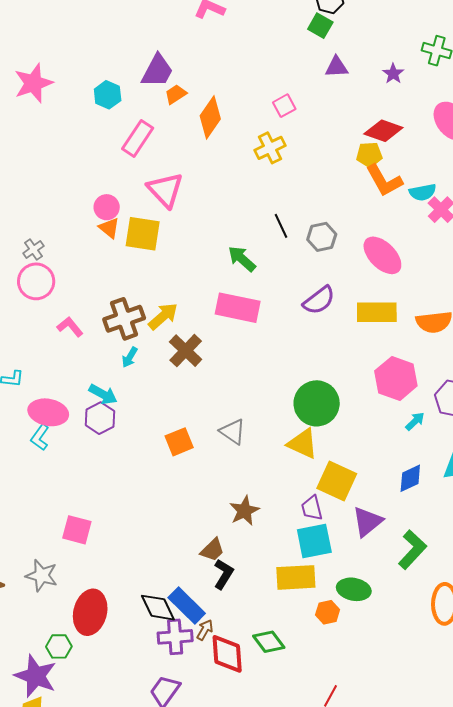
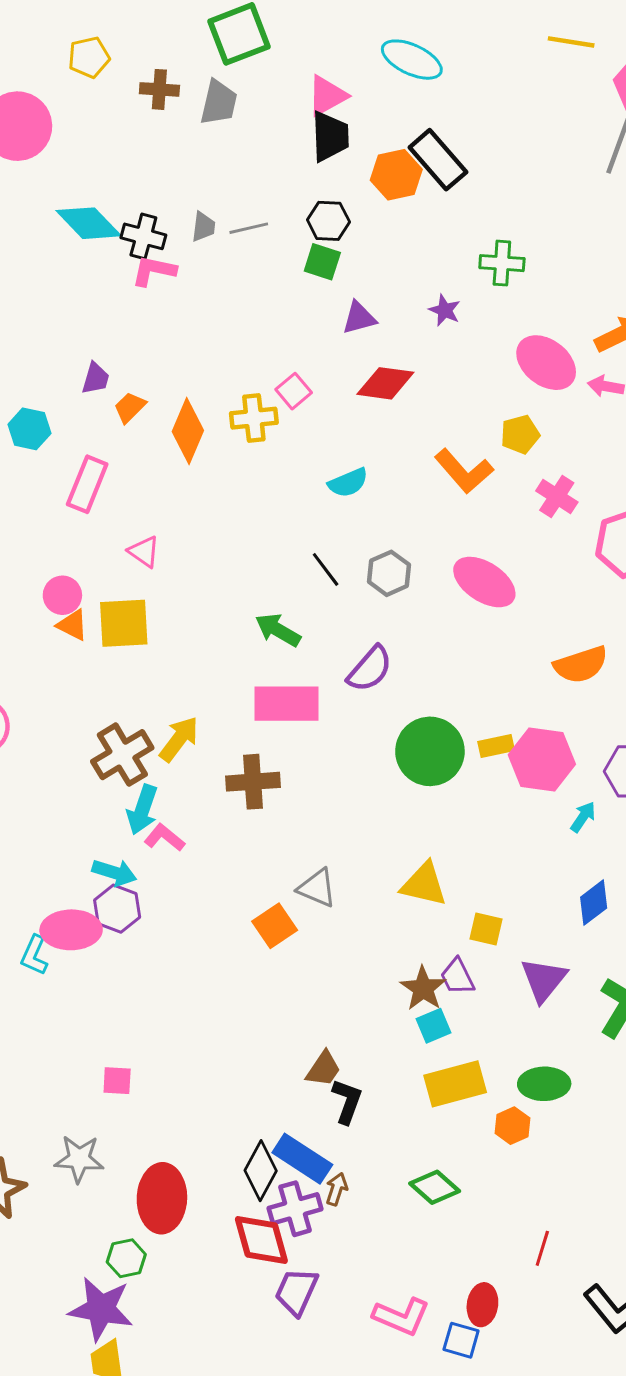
purple trapezoid: (157, 71) -> (96, 378), size x0.6
red diamond: (383, 131) -> (385, 383), moved
yellow cross: (270, 148) -> (254, 418), moved, turned 32
yellow pentagon: (369, 155) -> (520, 434), moved
pink triangle: (165, 190) -> (144, 552), size x0.6
cyan semicircle: (423, 192) -> (348, 483), moved
purple semicircle: (319, 300) -> (370, 669), moved
yellow rectangle: (377, 312) -> (496, 746), moved, size x0.6
pink L-shape: (70, 327) -> (164, 838), moved
brown cross: (186, 351) -> (253, 782), moved, turned -36
cyan arrow: (130, 357) -> (142, 810), size x1.5
green circle: (317, 403) -> (430, 751), moved
pink ellipse: (48, 412) -> (71, 930), moved
orange square: (179, 442) -> (275, 926), moved
yellow square: (337, 481) -> (486, 929), size x0.6
brown star: (244, 511) -> (423, 988), moved
pink square: (77, 530) -> (117, 1081), size x0.7
cyan square: (314, 541) -> (433, 1026), moved, size x0.6
black diamond: (158, 608) -> (261, 1171), turned 66
red diamond: (227, 654) -> (261, 1240), moved

